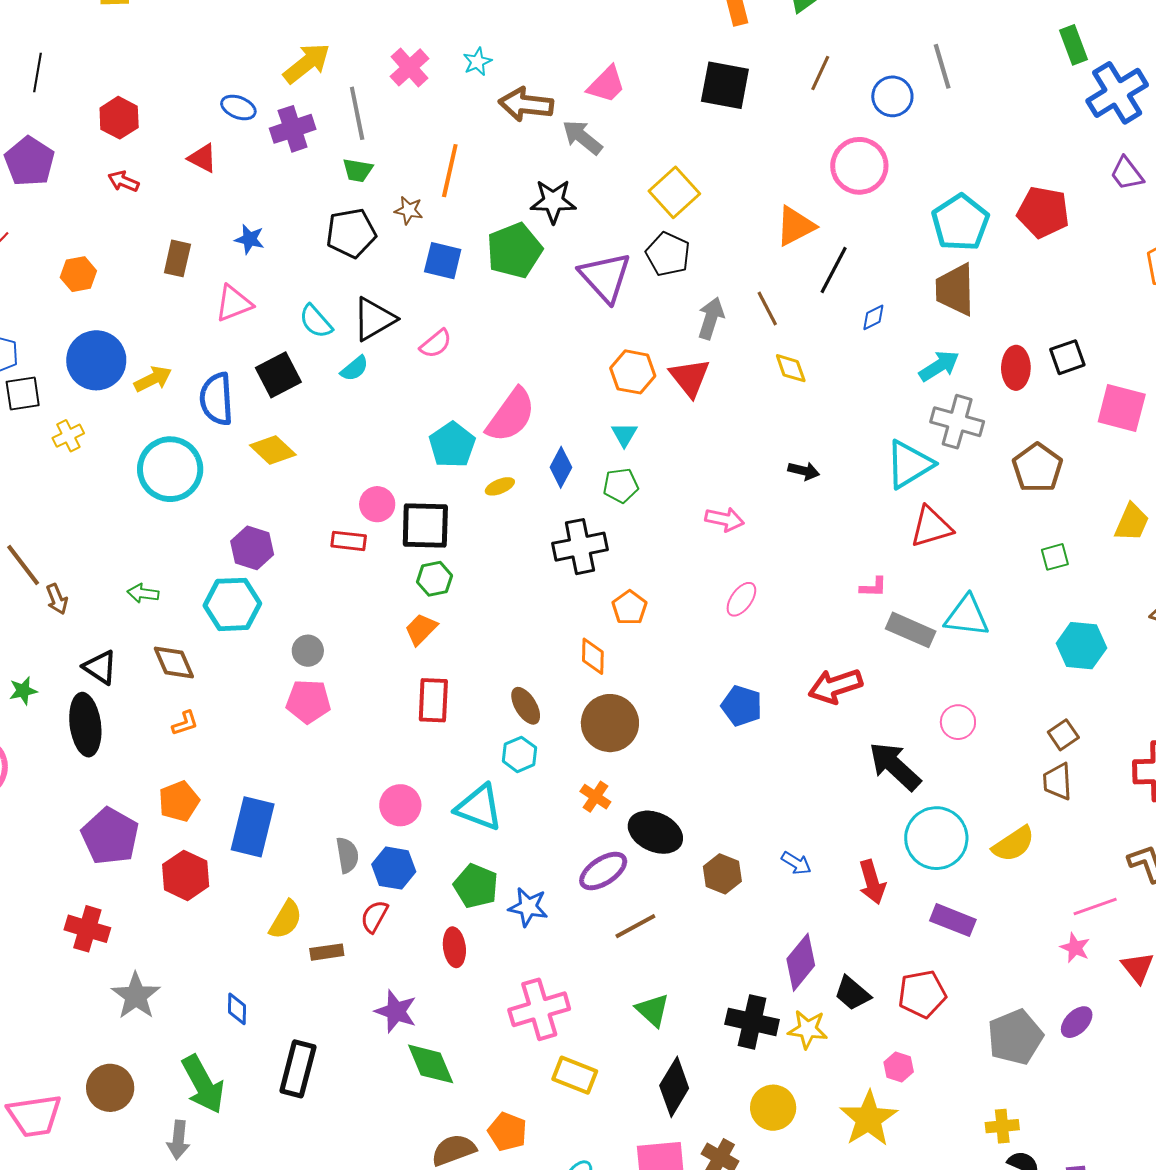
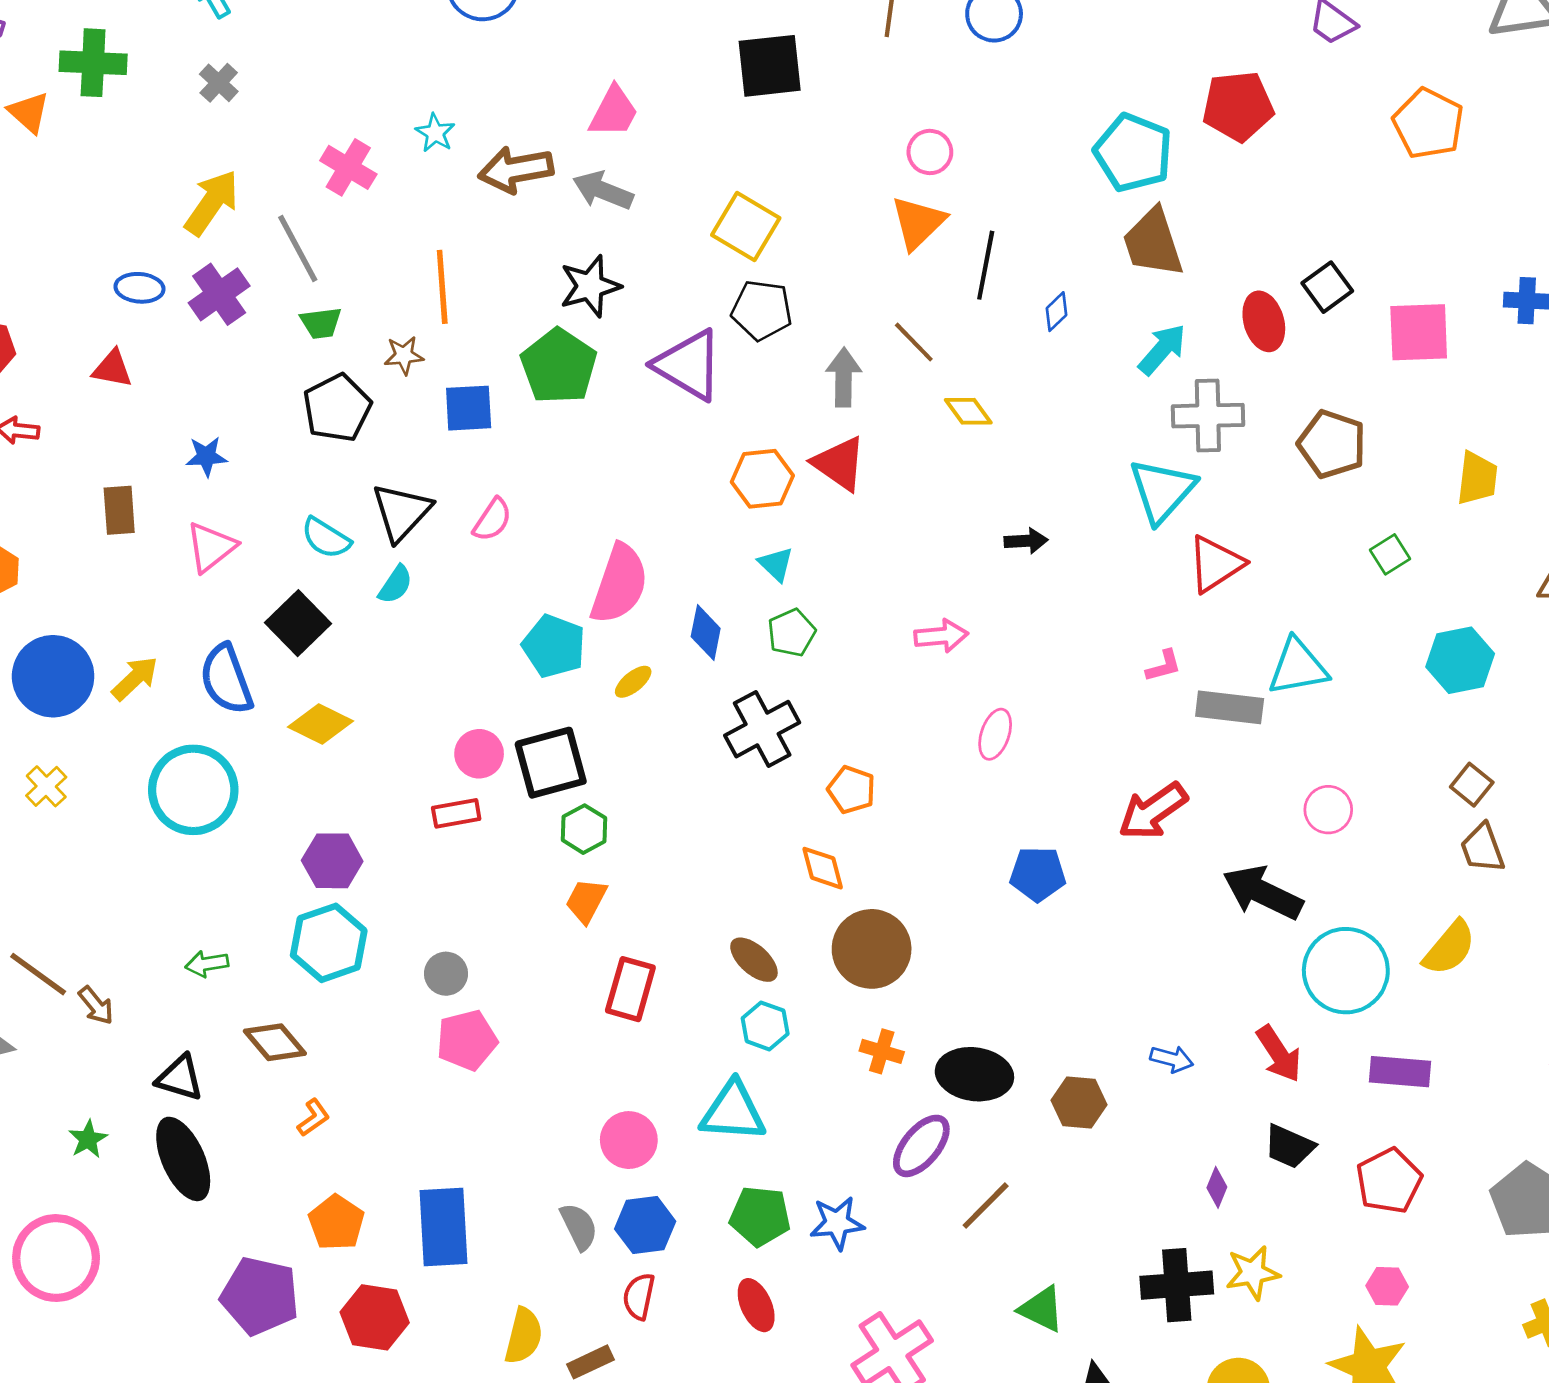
pink circle: (859, 166) -> (930, 152), moved, size x0.6
red rectangle: (433, 700) -> (630, 989), turned 30
purple diamond: (801, 962) -> (1217, 1187), size x0.5
black trapezoid: (852, 993) -> (1289, 1146), moved

